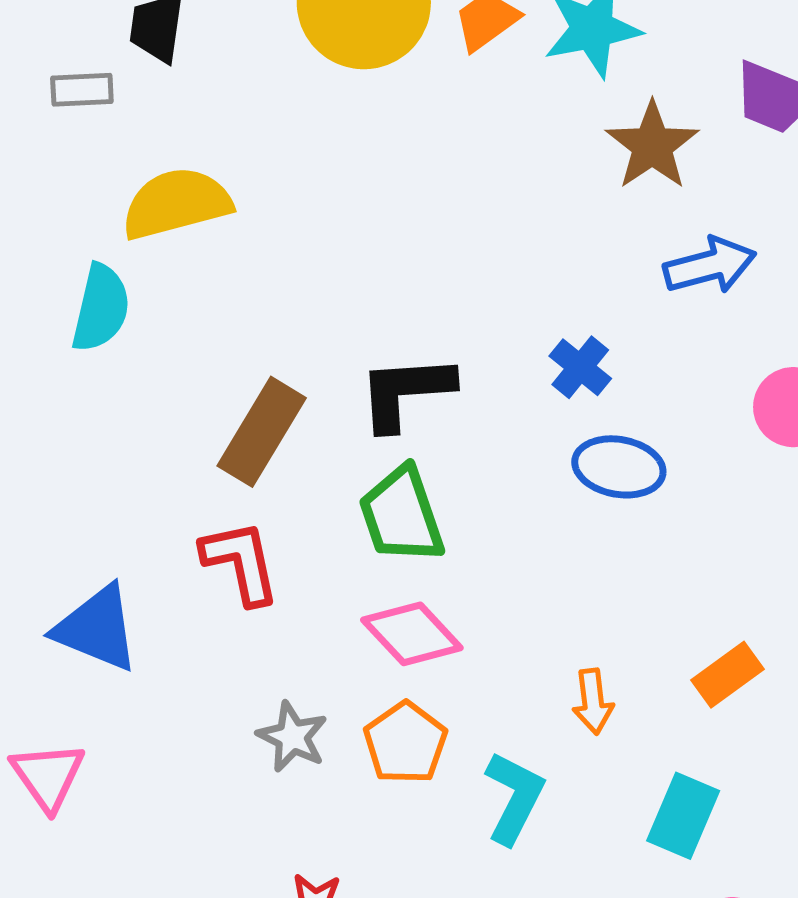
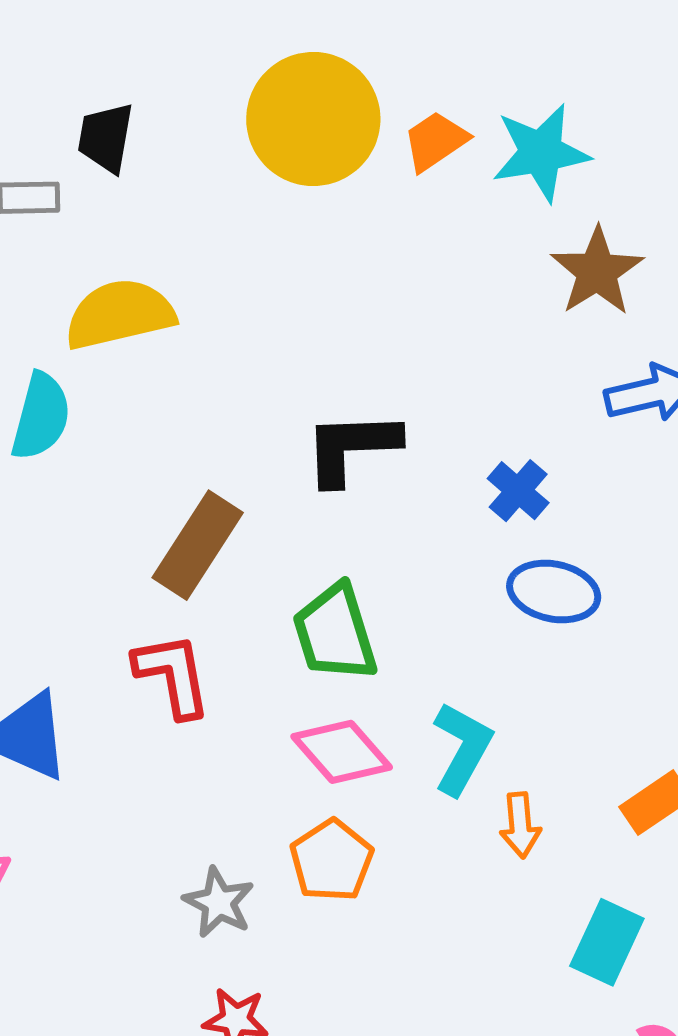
black L-shape: (406, 392) -> (352, 447), moved
gray star: (292, 737) -> (219, 902), moved
cyan L-shape: (514, 798) -> (462, 748), moved

